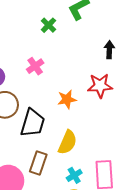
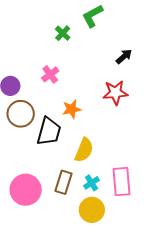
black arrow: (109, 50) -> (124, 56), turned 48
orange star: (67, 99) -> (72, 109), moved
brown rectangle: (38, 163) -> (63, 182), moved

